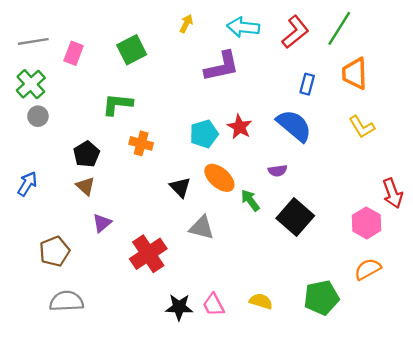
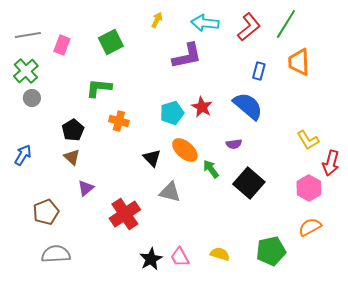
yellow L-shape: (362, 127) -> (308, 140), moved
red arrow: (393, 193) -> (331, 163), turned 35
black star: (179, 307) -> (151, 259), turned -30

